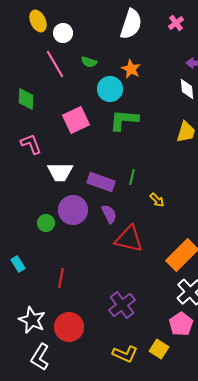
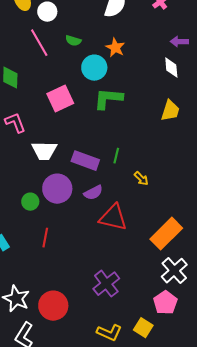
purple semicircle: (109, 214) -> (93, 193), turned 90
red line: (61, 278) -> (45, 238), moved

